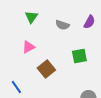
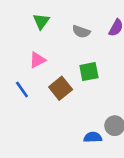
green square: (79, 56) -> (89, 72), moved
blue line: (16, 87) -> (22, 90), moved

